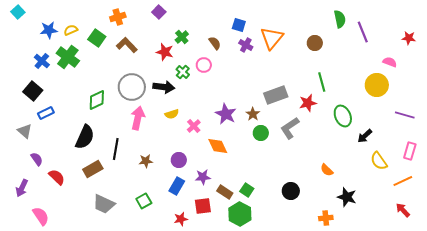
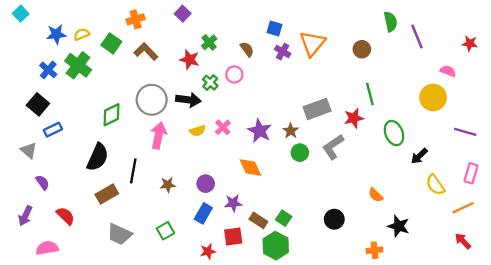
pink cross: (194, 126) -> (223, 127), moved
red semicircle: (57, 177) -> (65, 216), moved
pink semicircle: (41, 216) -> (47, 248), turned -66

